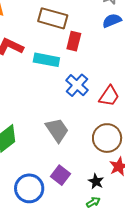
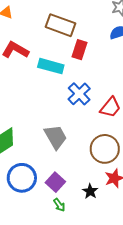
blue circle: (29, 188) -> (22, 178), moved
green arrow: (93, 202) -> (59, 205), moved, turned 80

